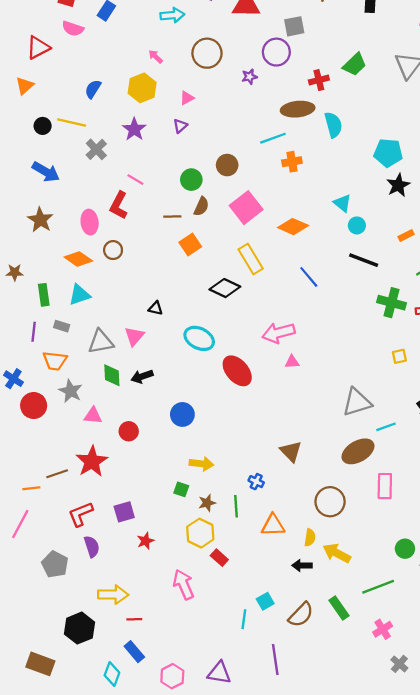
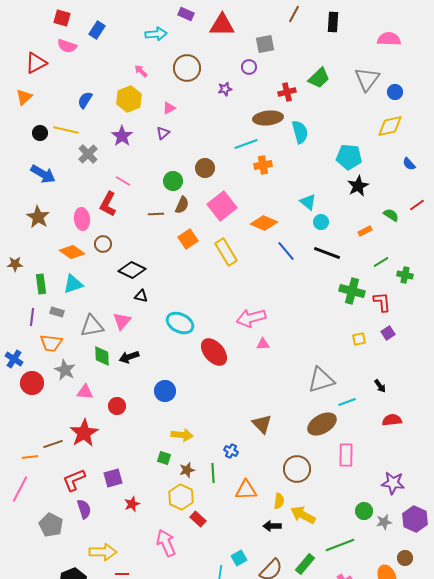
purple circle: (276, 52) -> (249, 67), size x0.6
orange square: (190, 244) -> (188, 239), moved
blue line: (309, 277) -> (286, 251), moved
black diamond: (225, 288) -> (132, 270), moved
green rectangle: (339, 608) -> (305, 564), turned 75

